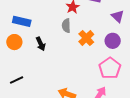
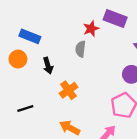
orange cross: (86, 38) -> (69, 90), moved
black line: (17, 80) -> (25, 109), moved

